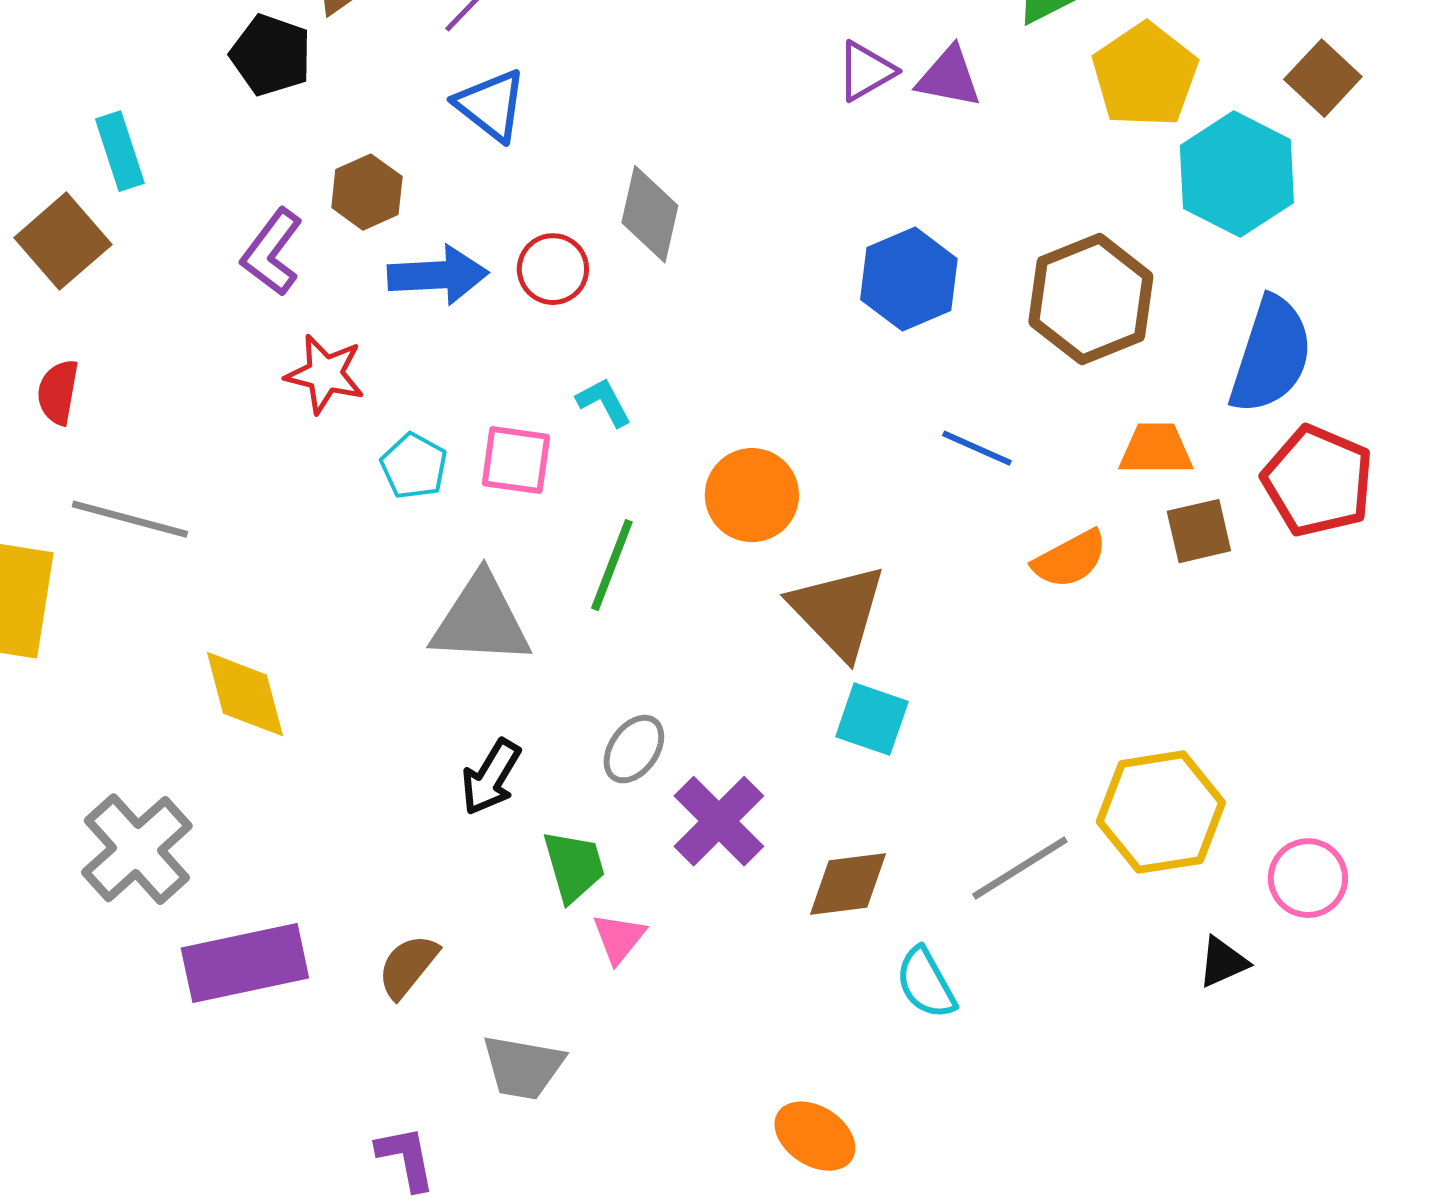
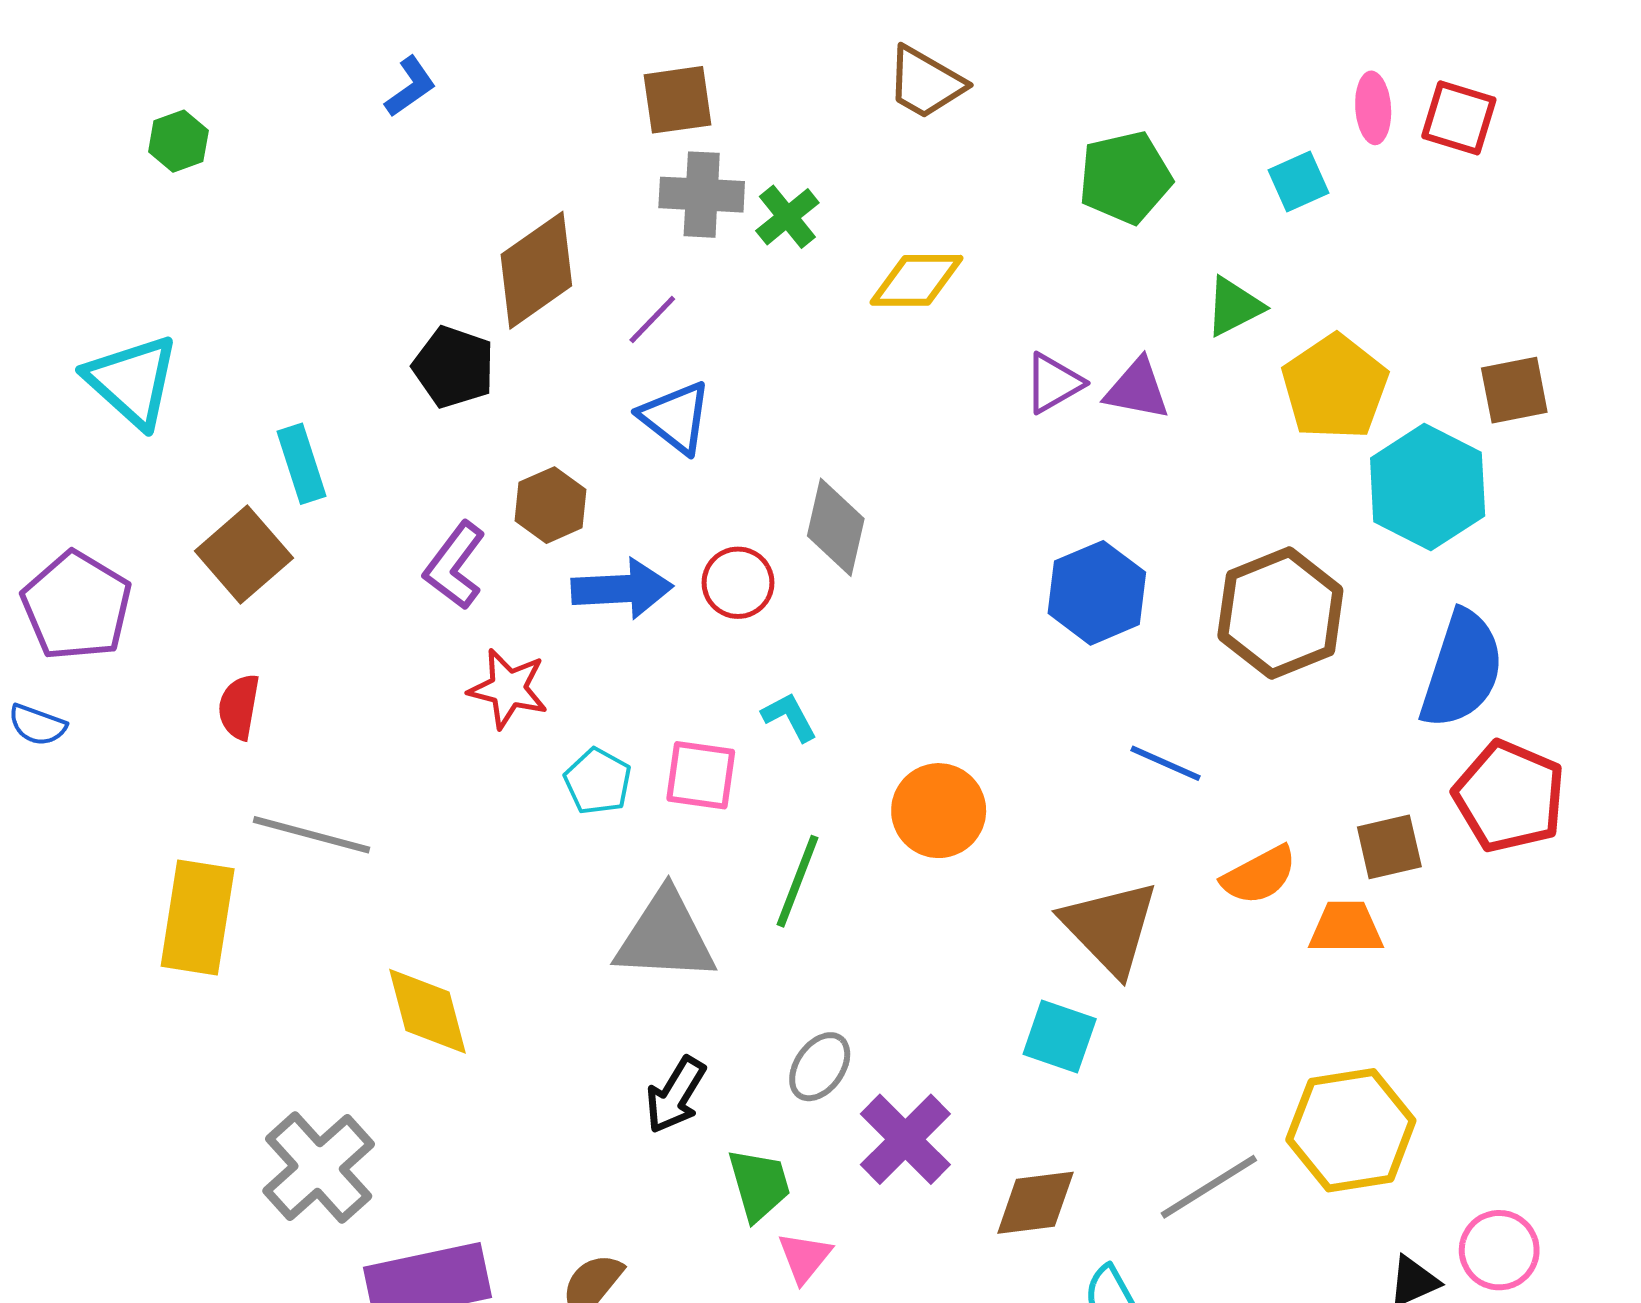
brown square: (1323, 78) -> (1514, 390), turned 36
orange trapezoid: (1156, 449) -> (1346, 928), moved
brown triangle: (838, 611) -> (1110, 928), moved
pink circle: (1308, 878) -> (1499, 1250), moved

